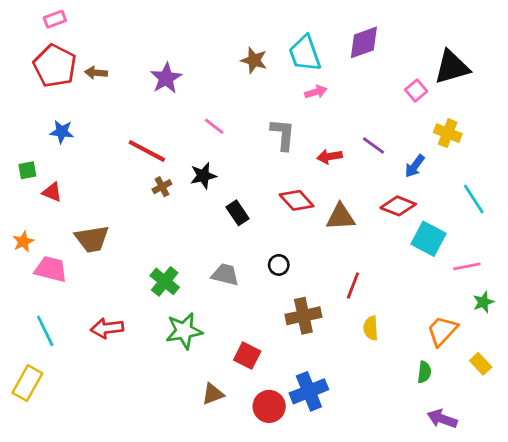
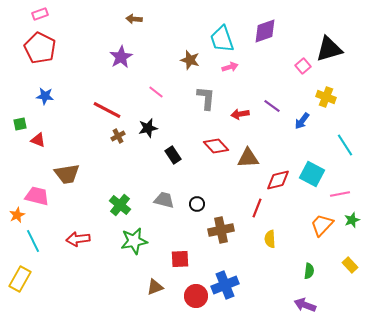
brown star: (254, 60) -> (190, 60), moved
brown arrow: (96, 73) -> (134, 19), moved
red diamond: (398, 206) -> (278, 180), moved, turned -35
orange star: (23, 242) -> (17, 215), moved
black circle: (279, 265) -> (197, 204), moved
orange trapezoid: (442, 331) -> (322, 225), moved
red square: (247, 356) -> (180, 259), turned -30
purple arrow: (442, 419) -> (305, 305), moved

